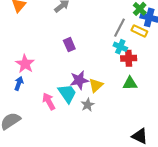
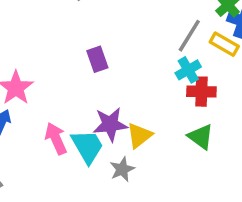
cyan cross: (120, 47) -> (188, 70), turned 32
green triangle: (130, 83) -> (201, 137), turned 35
pink arrow: (49, 101) -> (56, 139), moved

